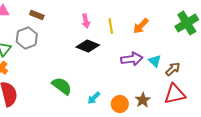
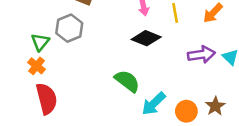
green semicircle: (62, 86) -> (127, 81), moved
cyan arrow: (94, 98) -> (154, 104), size x1.5

